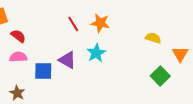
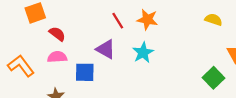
yellow semicircle: (153, 38) -> (213, 20), moved
purple triangle: (67, 60) -> (106, 49), moved

